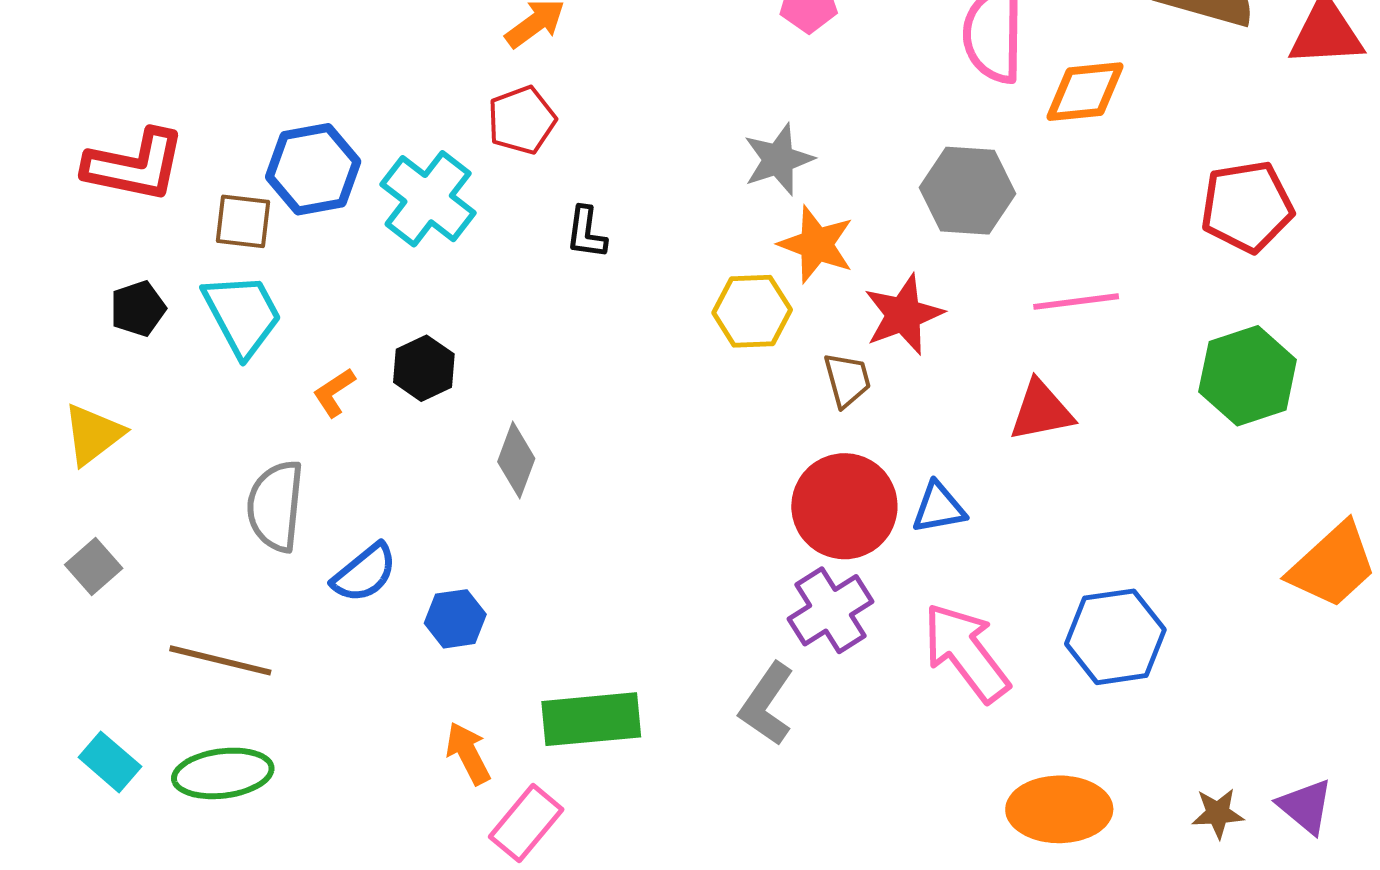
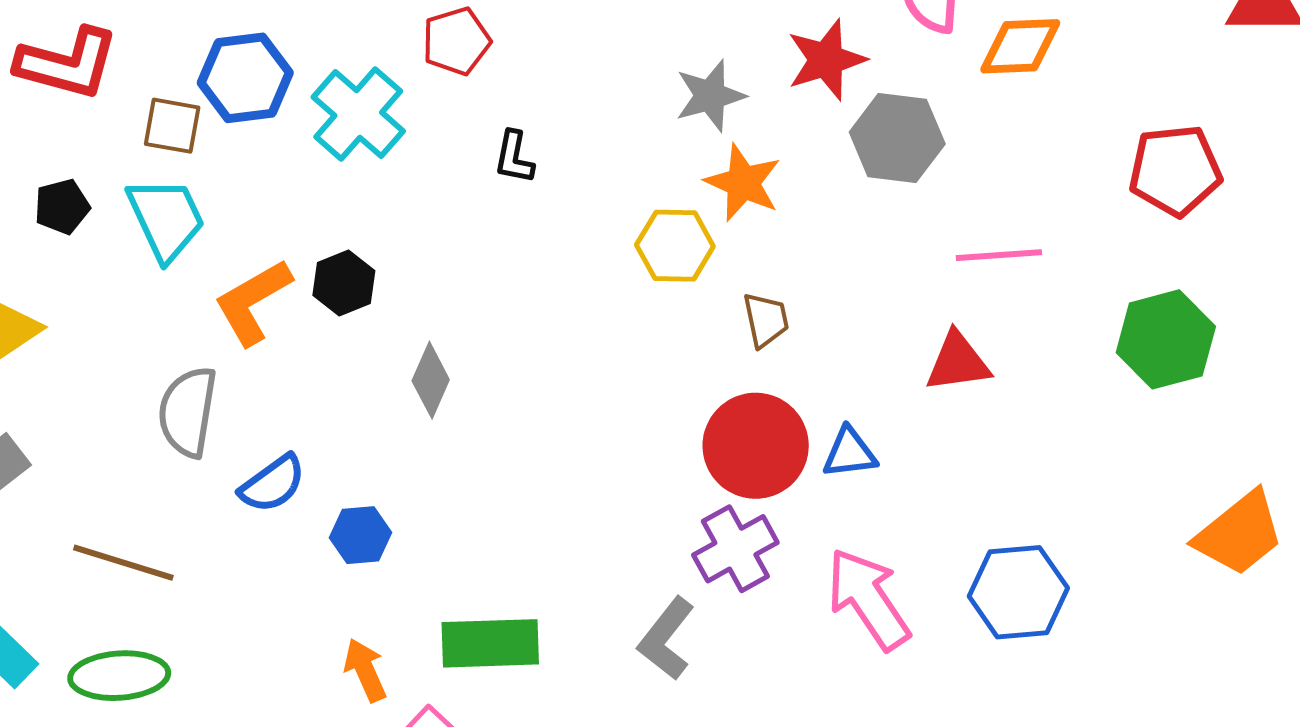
red star: (904, 315) -> (826, 60), moved
orange L-shape: (334, 392) -> (253, 302), size x1.8

